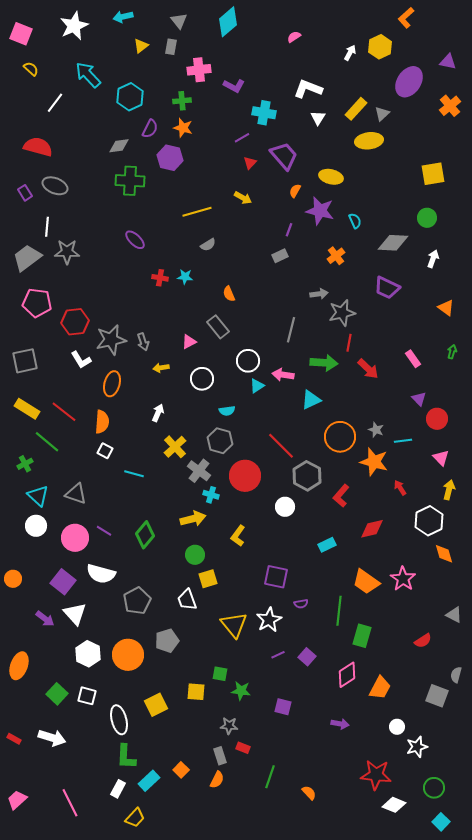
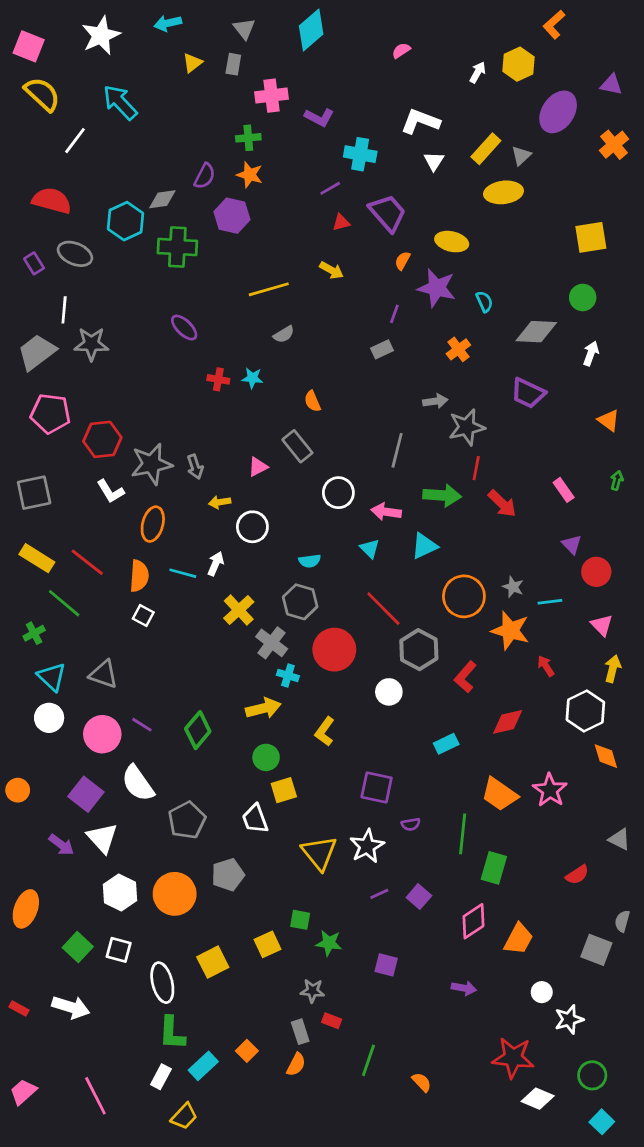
yellow semicircle: (31, 69) -> (42, 94), size x1.8
cyan hexagon: (130, 97) -> (125, 221), moved
red triangle: (250, 163) -> (341, 222), turned 32
white circle: (202, 379) -> (252, 527), moved
cyan triangle: (257, 386) -> (370, 549), moved, turned -42
cyan line: (134, 474) -> (183, 573), moved
white semicircle: (101, 574) -> (138, 783), turned 40
yellow square: (196, 692) -> (267, 944), turned -30

